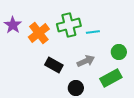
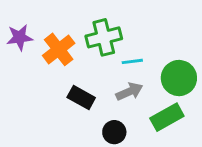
purple star: (13, 25) -> (20, 37), turned 30
cyan line: (93, 32) -> (132, 61), moved
green circle: (119, 52) -> (179, 78), size x1.5

